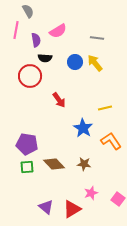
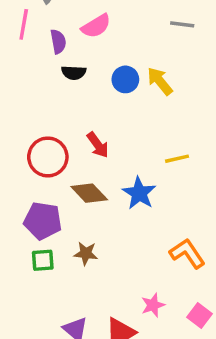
gray line: (97, 38) -> (182, 24), moved
red circle: (30, 76) -> (48, 157), moved
orange L-shape: (111, 141) -> (187, 253), moved
brown diamond: (54, 164) -> (89, 193), moved
brown star: (84, 164) -> (86, 253), moved

